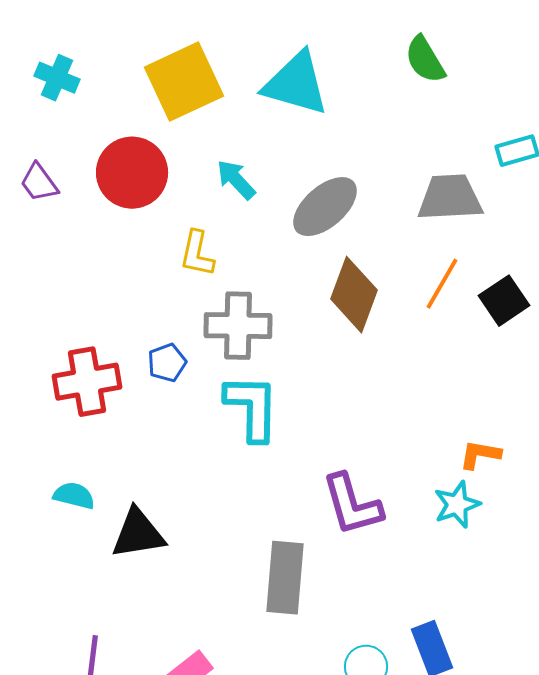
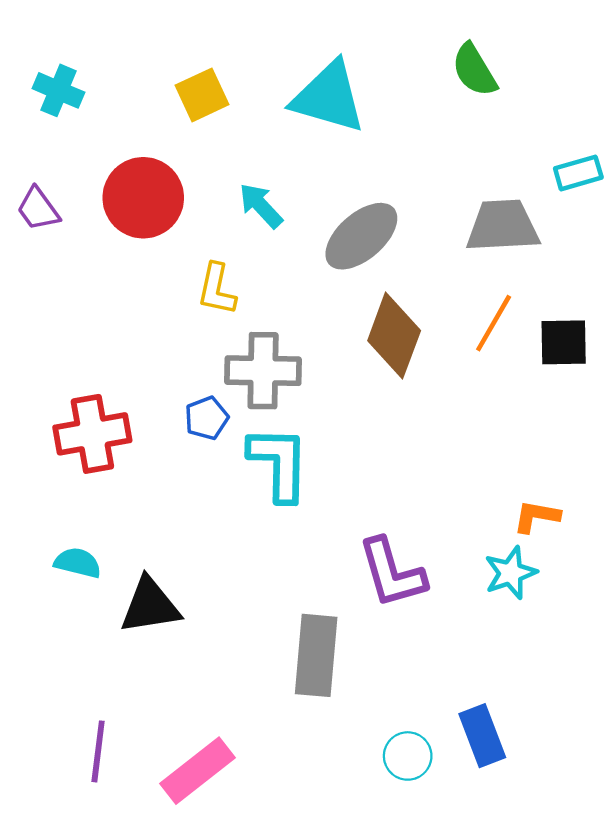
yellow square: (184, 82) -> (202, 95), size x0.6
black square: (504, 301) -> (564, 342), turned 33
blue pentagon: (167, 363) -> (207, 418), moved

